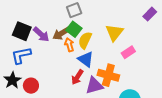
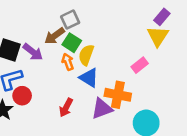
yellow triangle: (114, 32) -> (158, 36), moved
brown arrow: (61, 33) -> (55, 36), moved
red arrow: (77, 77) -> (66, 108), moved
red circle: (31, 86) -> (22, 96), moved

